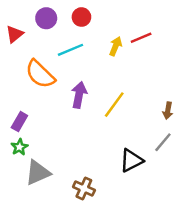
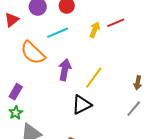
black triangle: (131, 160) -> (82, 105), moved

